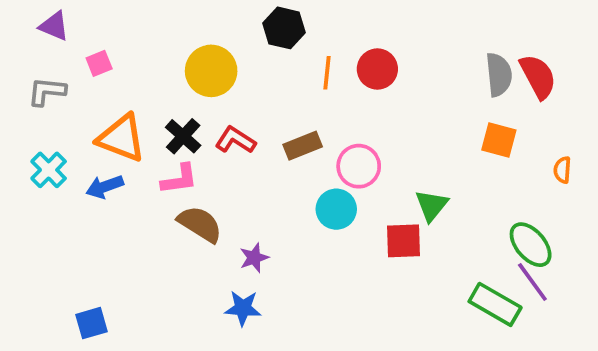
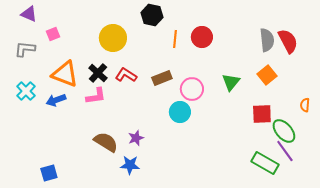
orange square: (499, 140) -> (267, 75), turned 36
orange semicircle: (562, 170) -> (305, 105), moved
green triangle: (432, 205) -> (231, 82), moved
brown semicircle: (200, 224) -> (106, 142), moved
red square: (404, 241) -> (262, 114), moved

